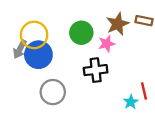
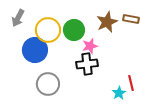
yellow circle: (34, 35) -> (48, 30), moved
pink star: (107, 44) -> (90, 46), moved
gray arrow: (20, 49) -> (18, 18), moved

